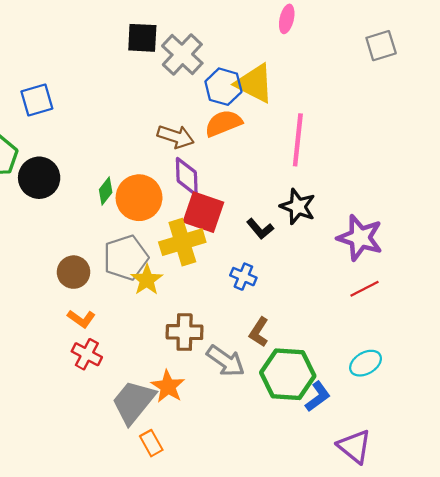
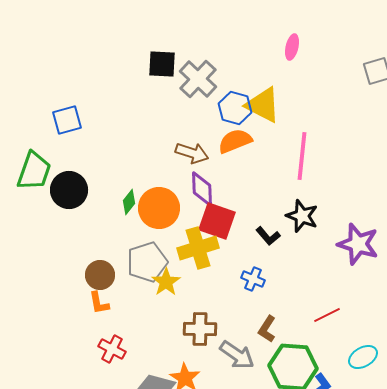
red line: (364, 289) -> (327, 315), moved
orange L-shape: (81, 319) -> (99, 303), moved, turned 45

